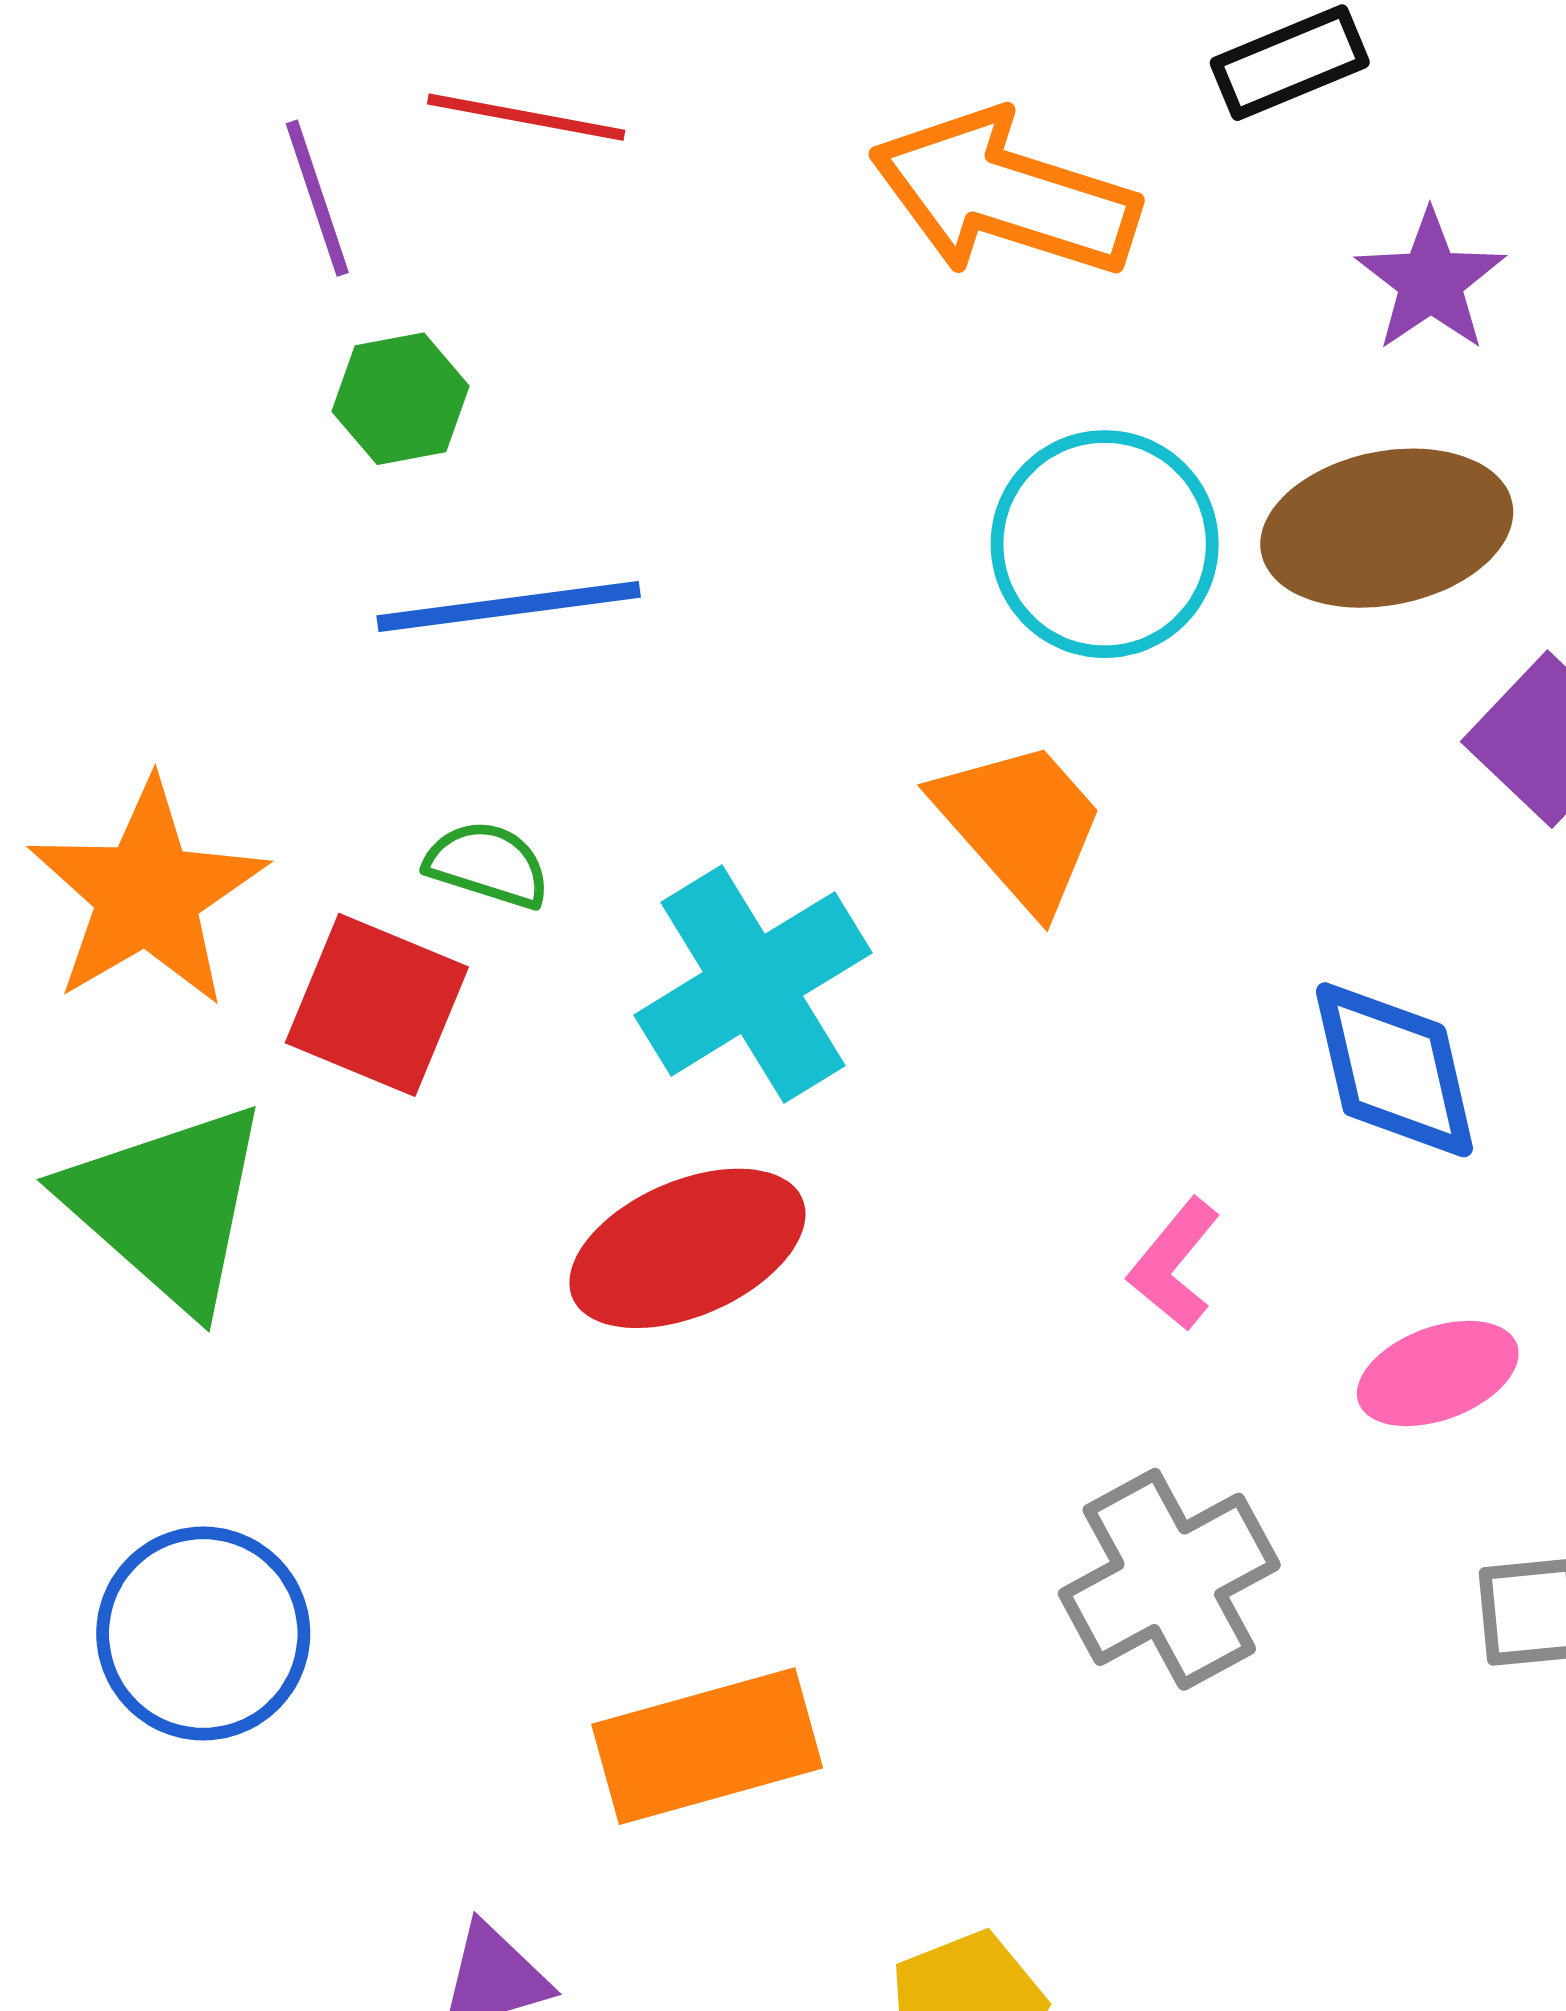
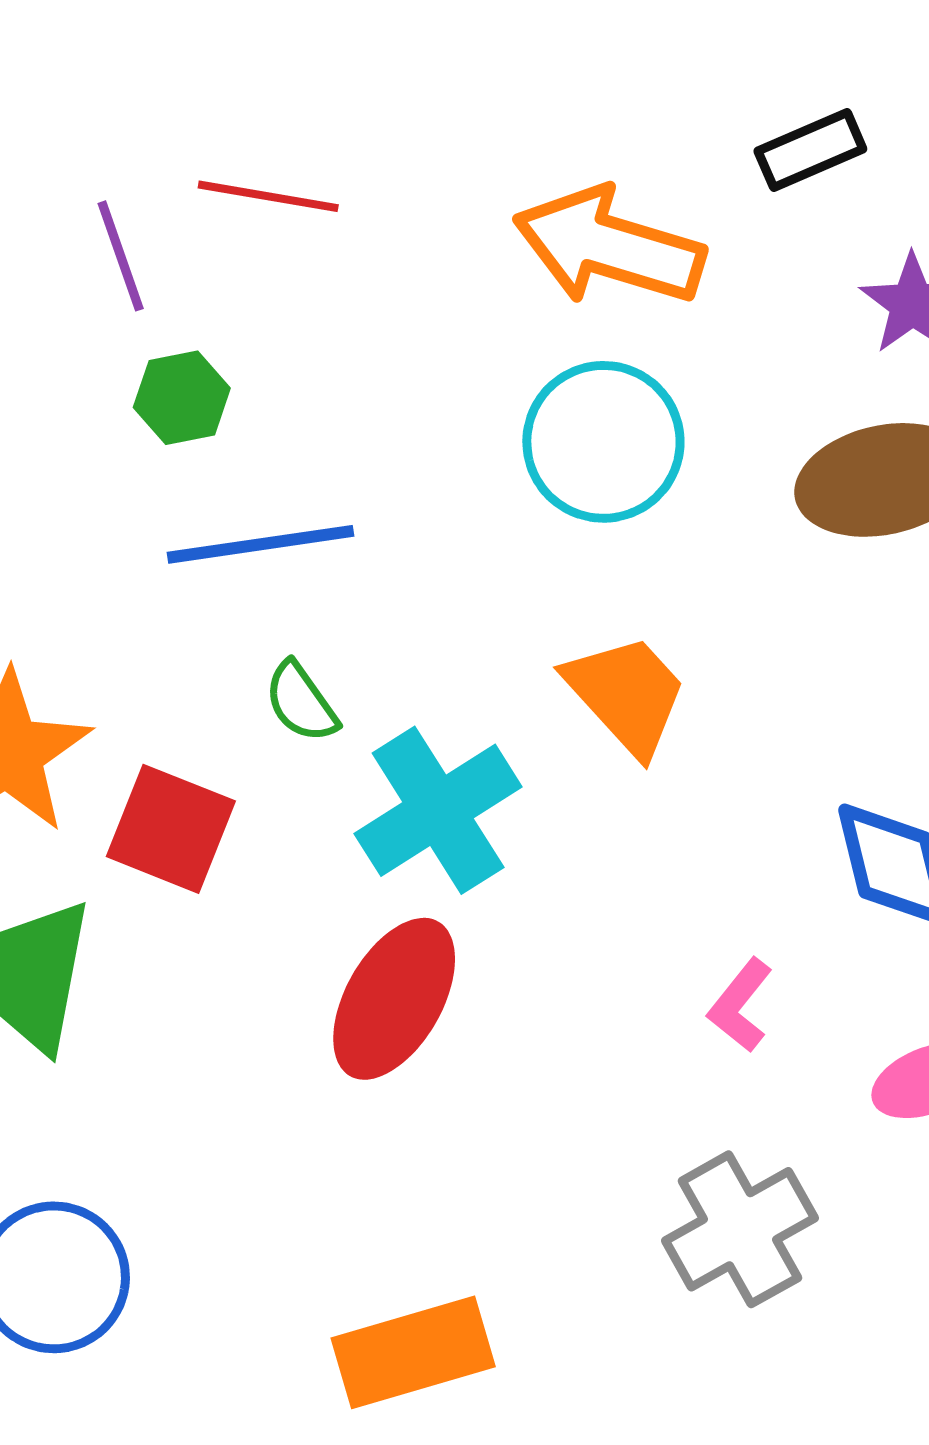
cyan circle: (1105, 544) -> (603, 442), moved
green semicircle: (488, 865) -> (301, 702), moved, turned -142
red ellipse: (687, 1248) -> (394, 999), turned -36

